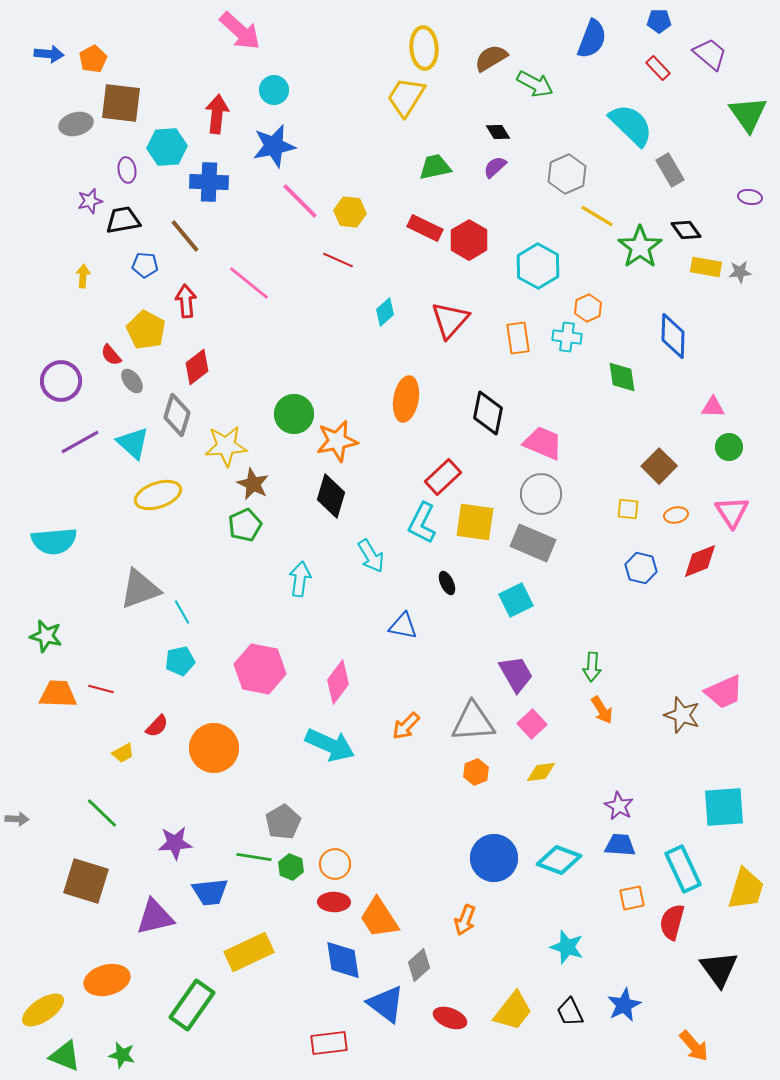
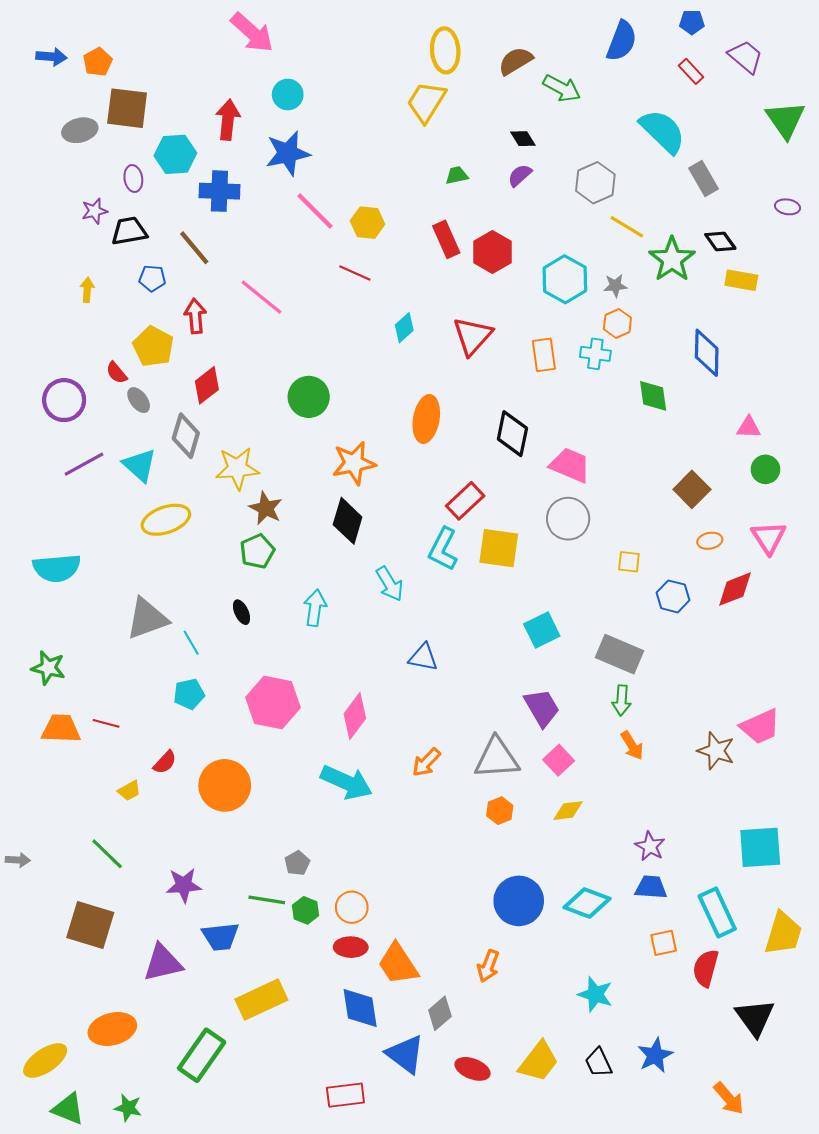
green trapezoid: (435, 167) -> (457, 175), size x0.7
red rectangle: (425, 228) -> (446, 239), turned 40
gray star: (740, 272) -> (615, 286), moved
green circle: (294, 414) -> (309, 397), moved
yellow square: (628, 509) -> (629, 562), moved
gray rectangle: (533, 543) -> (620, 654), moved
black ellipse: (447, 583) -> (242, 612), moved
gray pentagon: (283, 822) -> (297, 863), size x0.7

